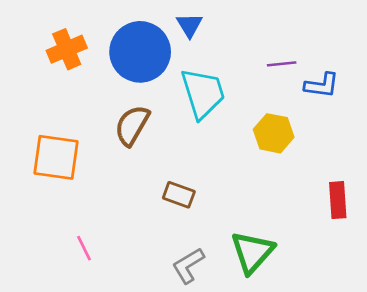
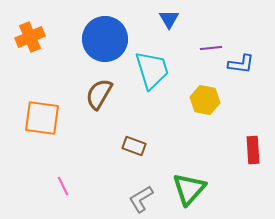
blue triangle: (190, 25) -> (169, 19), moved
orange cross: (67, 49) -> (30, 37), moved

